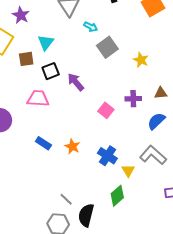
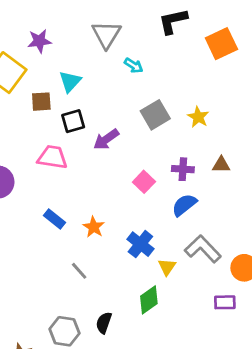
purple star: (21, 15) -> (39, 41), turned 30
gray square: (107, 47) -> (155, 115), moved
purple arrow: (76, 82) -> (106, 139), turned -90
blue semicircle: (156, 121) -> (184, 205), moved
gray line: (66, 199) -> (79, 271), moved
black semicircle: (86, 215) -> (104, 323), size x0.7

